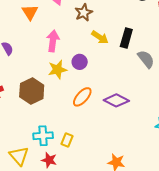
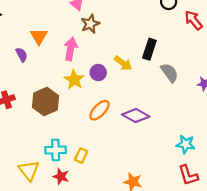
orange triangle: (30, 12) -> (39, 36), moved
brown star: (84, 13) -> (90, 24), moved
yellow arrow: (100, 37) -> (123, 63), moved
yellow star: (58, 70) -> (74, 80), turned -30

